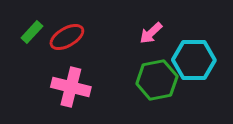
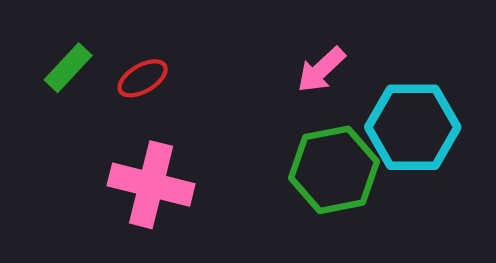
red ellipse: (67, 37) -> (143, 78), size x0.7

